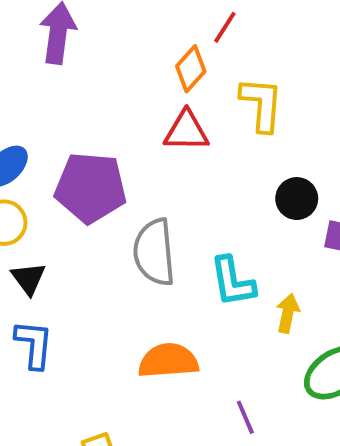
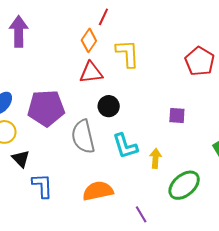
black circle: (297, 199) -> (109, 106), moved
blue L-shape: (34, 344) -> (42, 186), moved

